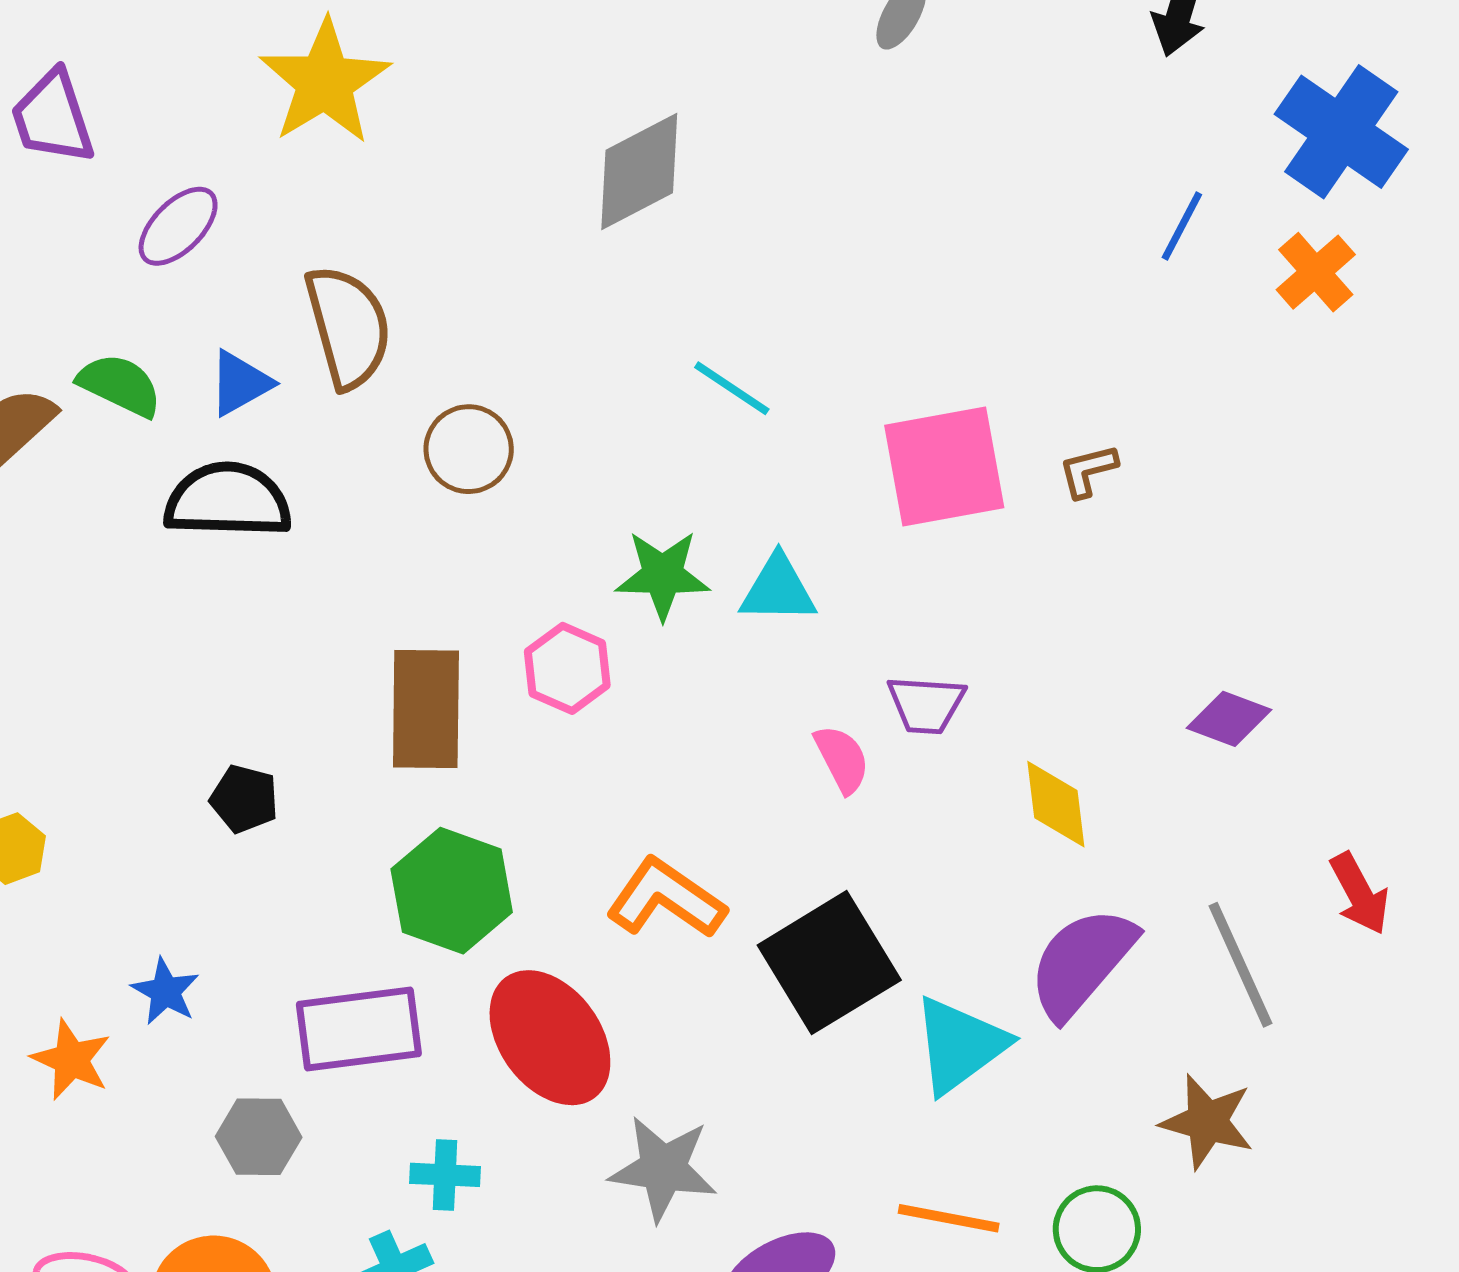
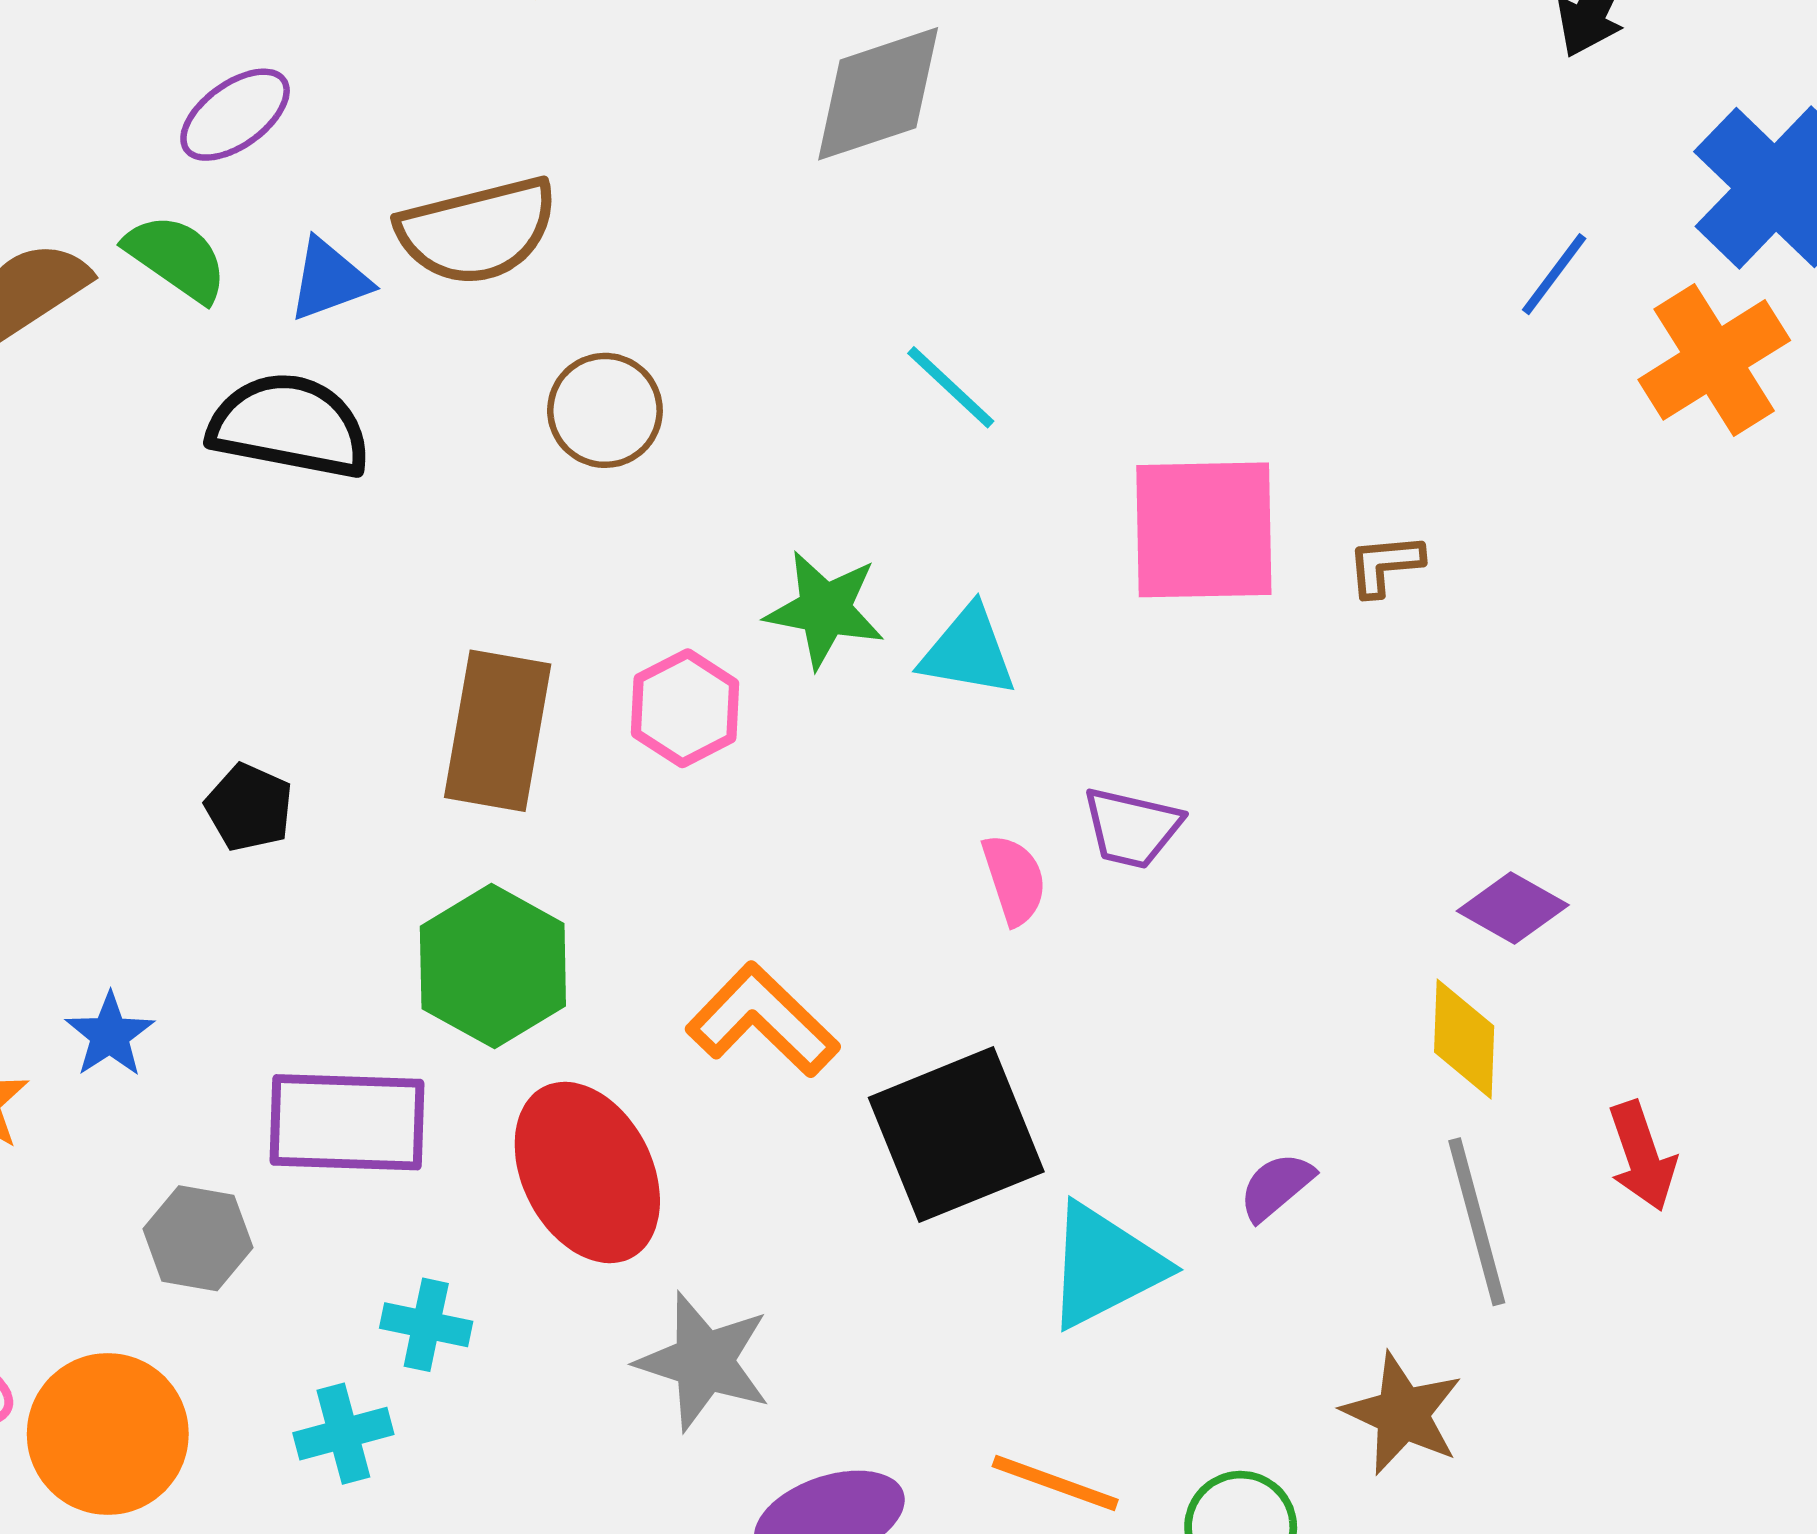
purple ellipse: (178, 226) -> (235, 115), moved
orange cross: (1316, 272) -> (1714, 360), size x1.4
brown semicircle: (348, 327) -> (477, 231), turned 82
yellow diamond: (1056, 804) -> (1464, 1039), moved
purple semicircle: (1082, 963) -> (1276, 1186), size x0.5

